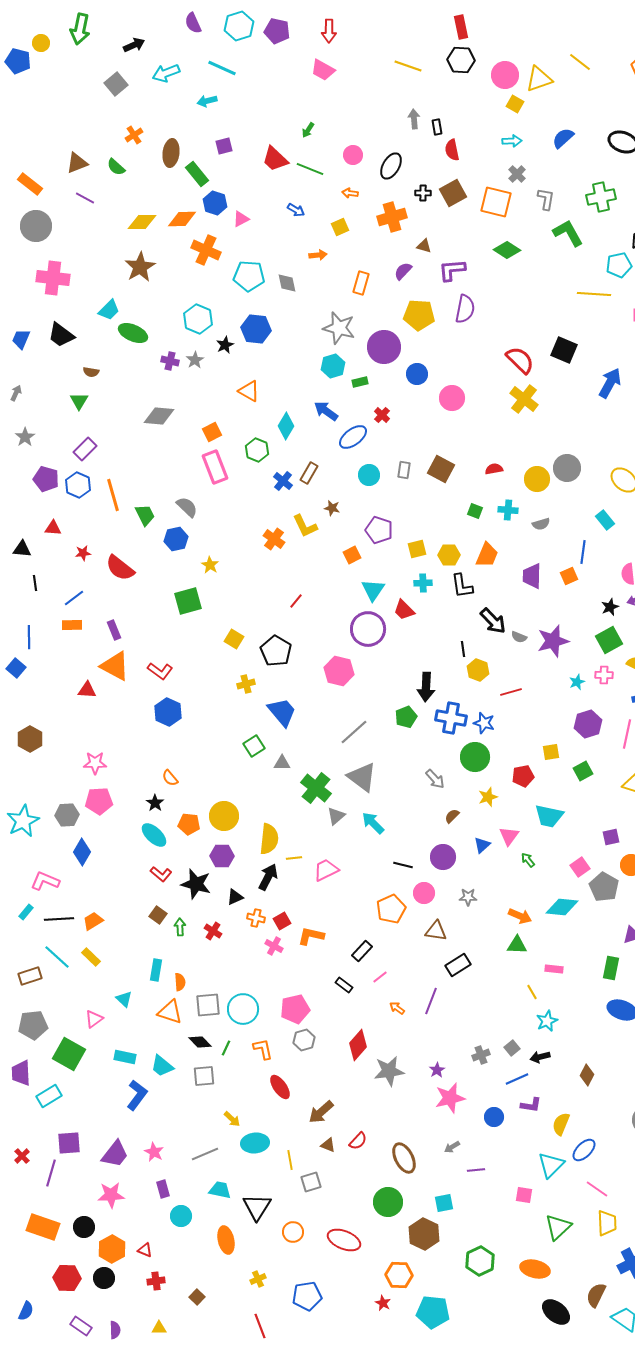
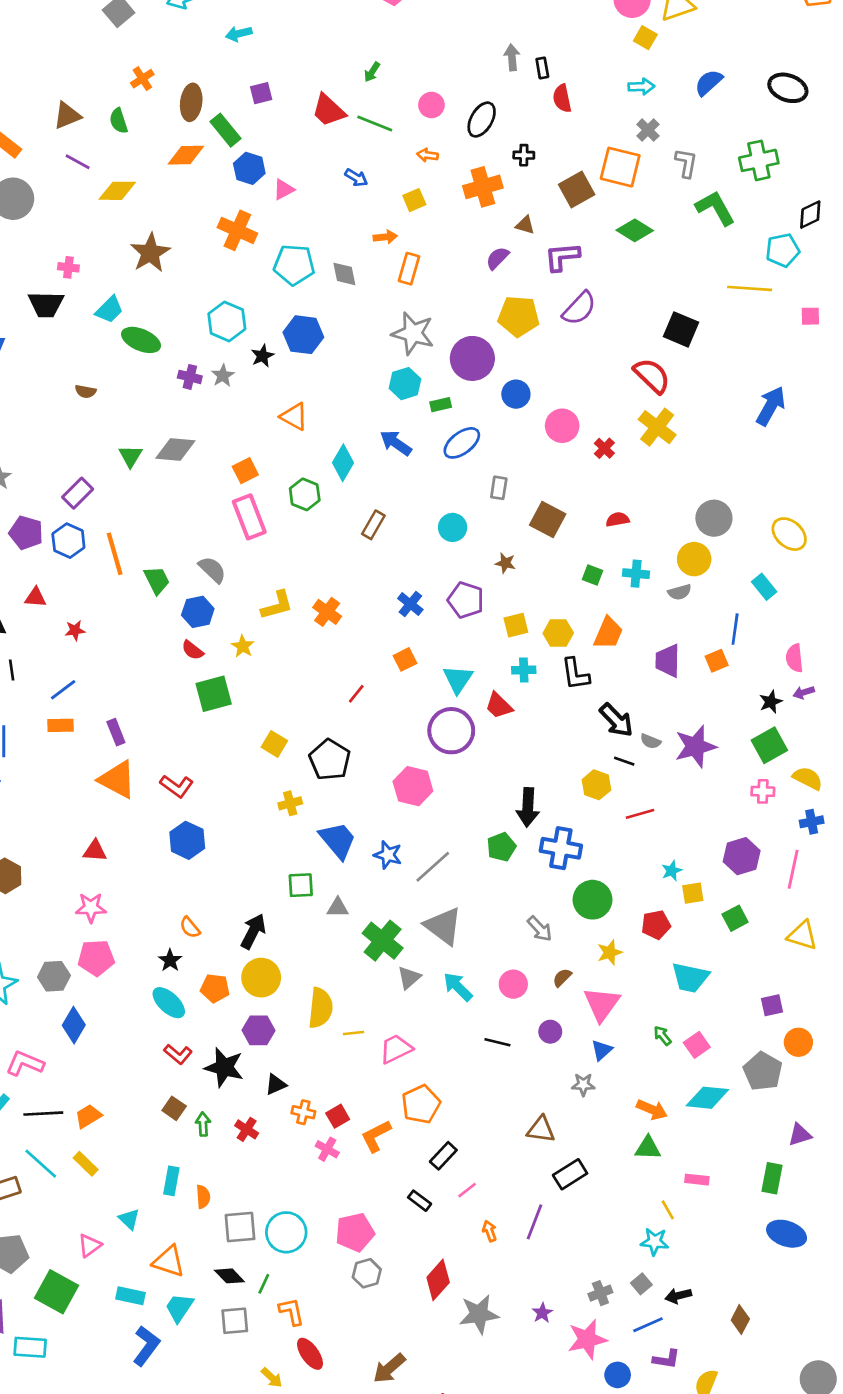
green semicircle: (116, 167) -> (119, 121), turned 30
brown square: (453, 193) -> (577, 189), moved
orange diamond: (182, 219) -> (186, 155), moved
yellow diamond: (142, 222) -> (117, 191), moved
pink cross: (53, 278) -> (68, 267), moved, size x0.5
orange rectangle: (361, 283) -> (409, 269), moved
purple semicircle: (465, 309) -> (579, 308), turned 32
black trapezoid: (61, 335) -> (46, 304), moved, turned -36
black square: (564, 350) -> (681, 329), moved
green triangle: (79, 401) -> (130, 456), moved
red cross: (382, 415) -> (604, 448), moved
blue ellipse: (353, 437) -> (462, 443), moved
gray rectangle: (404, 470) -> (499, 488), moved
yellow circle: (537, 479) -> (694, 559), moved
blue cross: (283, 481) -> (410, 604), moved
brown star: (332, 508) -> (505, 563), moved
yellow L-shape: (305, 526) -> (277, 605), moved, turned -80
orange square: (352, 555) -> (405, 659), moved
red semicircle: (120, 568) -> (193, 650), moved, size x0.6
black line: (463, 649) -> (624, 761), moved, turned -63
cyan star: (577, 682) -> (672, 871), moved
red triangle: (87, 690) -> (95, 851), moved
blue star: (484, 723) -> (388, 855), moved
green square: (254, 746) -> (301, 885), turned 30
pink triangle: (509, 836) -> (602, 1004), moved, size x1.4
blue triangle: (482, 845) -> (602, 1050), moved
purple circle: (443, 857) -> (550, 1032), size x0.7
pink square: (580, 867) -> (697, 1045), moved
black arrow: (268, 877) -> (253, 931), moved
pink circle: (424, 893) -> (513, 984), moved
orange pentagon: (391, 909) -> (421, 1104), moved
orange L-shape: (311, 936) -> (376, 1136), turned -40
orange arrow: (397, 1008) -> (490, 1231), turned 35
orange triangle: (170, 1012) -> (169, 1261), moved
cyan star: (547, 1021) -> (655, 1242), moved, turned 30
orange L-shape: (263, 1049) -> (292, 1312), moved
cyan trapezoid: (162, 1066) -> (179, 1308), turned 85
red ellipse: (280, 1087) -> (310, 1354), moved
cyan rectangle: (49, 1096) -> (30, 1347), turned 35
pink star: (450, 1098) -> (587, 1339), moved

